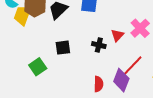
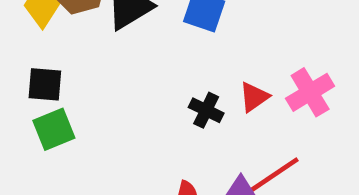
black square: (63, 48) -> (45, 84), moved

